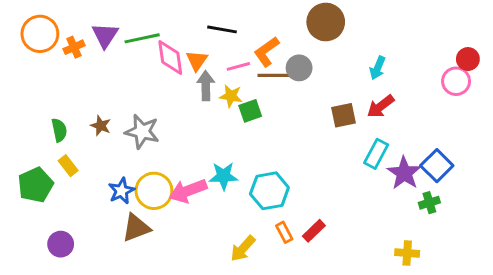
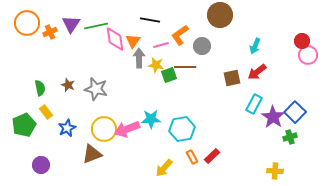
red circle: (468, 59) -> (302, 41), moved
brown line: (274, 75) -> (185, 67), moved
blue star: (121, 191) -> (67, 128), moved

